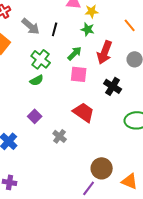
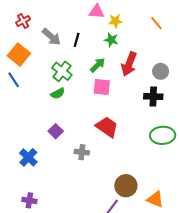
orange line: (130, 25) -> (156, 23), moved
black cross: (113, 86) -> (153, 97), moved, turned -30
gray cross: (60, 136) -> (82, 152), turned -32

